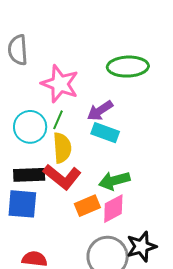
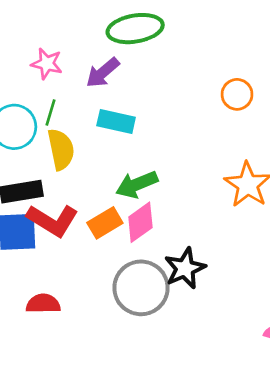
pink star: (60, 84) -> (47, 64), size x0.6
purple arrow: (100, 111) -> (103, 73), moved
red L-shape: (62, 177) -> (53, 220), moved

